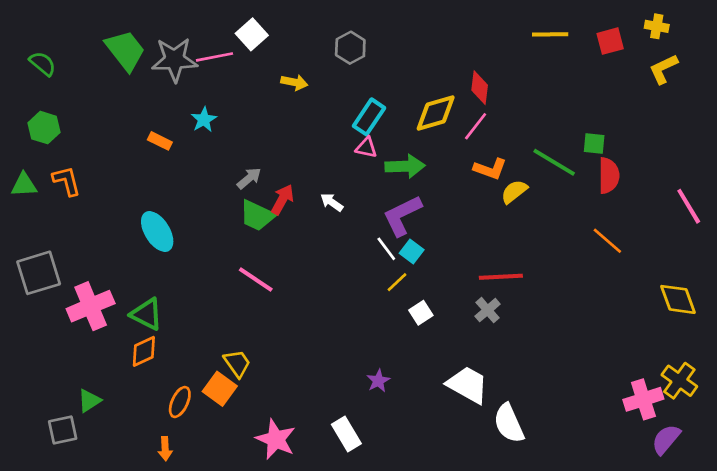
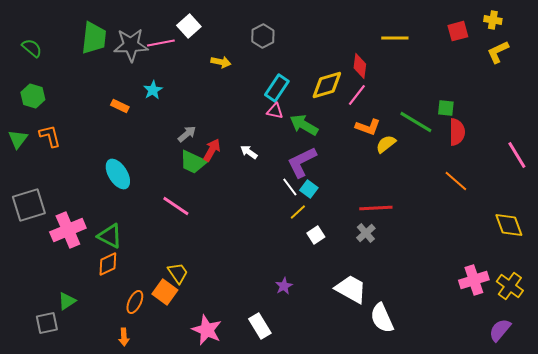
yellow line: (550, 34) -> (395, 38), moved
green trapezoid: (125, 50) -> (94, 38), turned 44
green arrow: (405, 166) -> (304, 125), turned -148
green triangle: (24, 185) -> (18, 139), turned -50
pink line: (256, 279) -> (176, 206), moved
pink cross: (643, 399) -> (474, 280), moved

